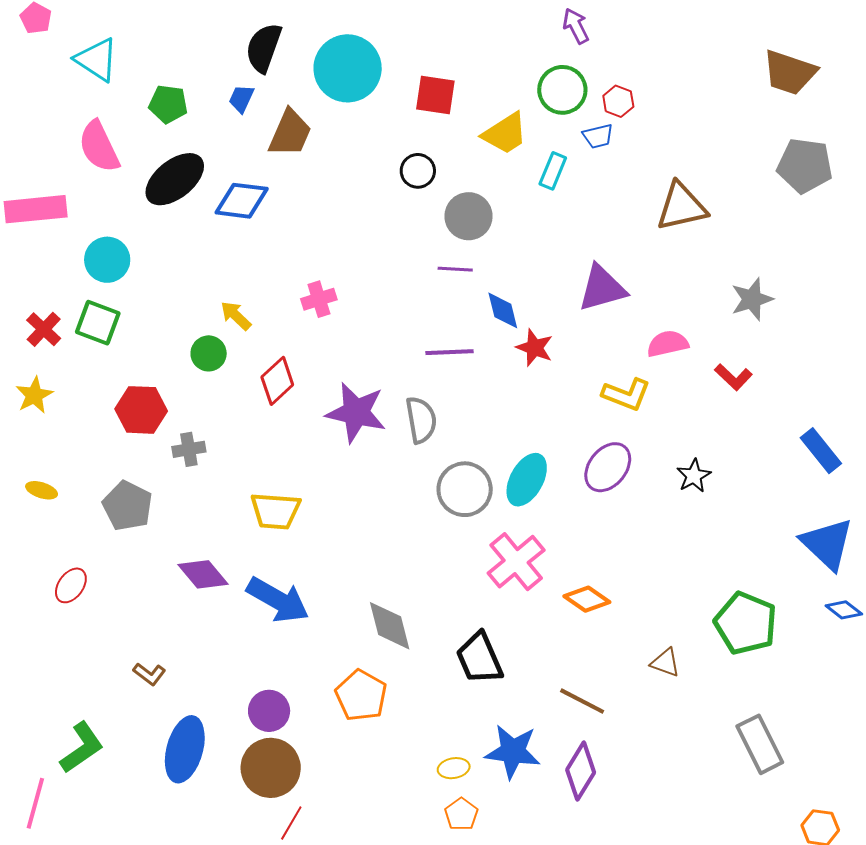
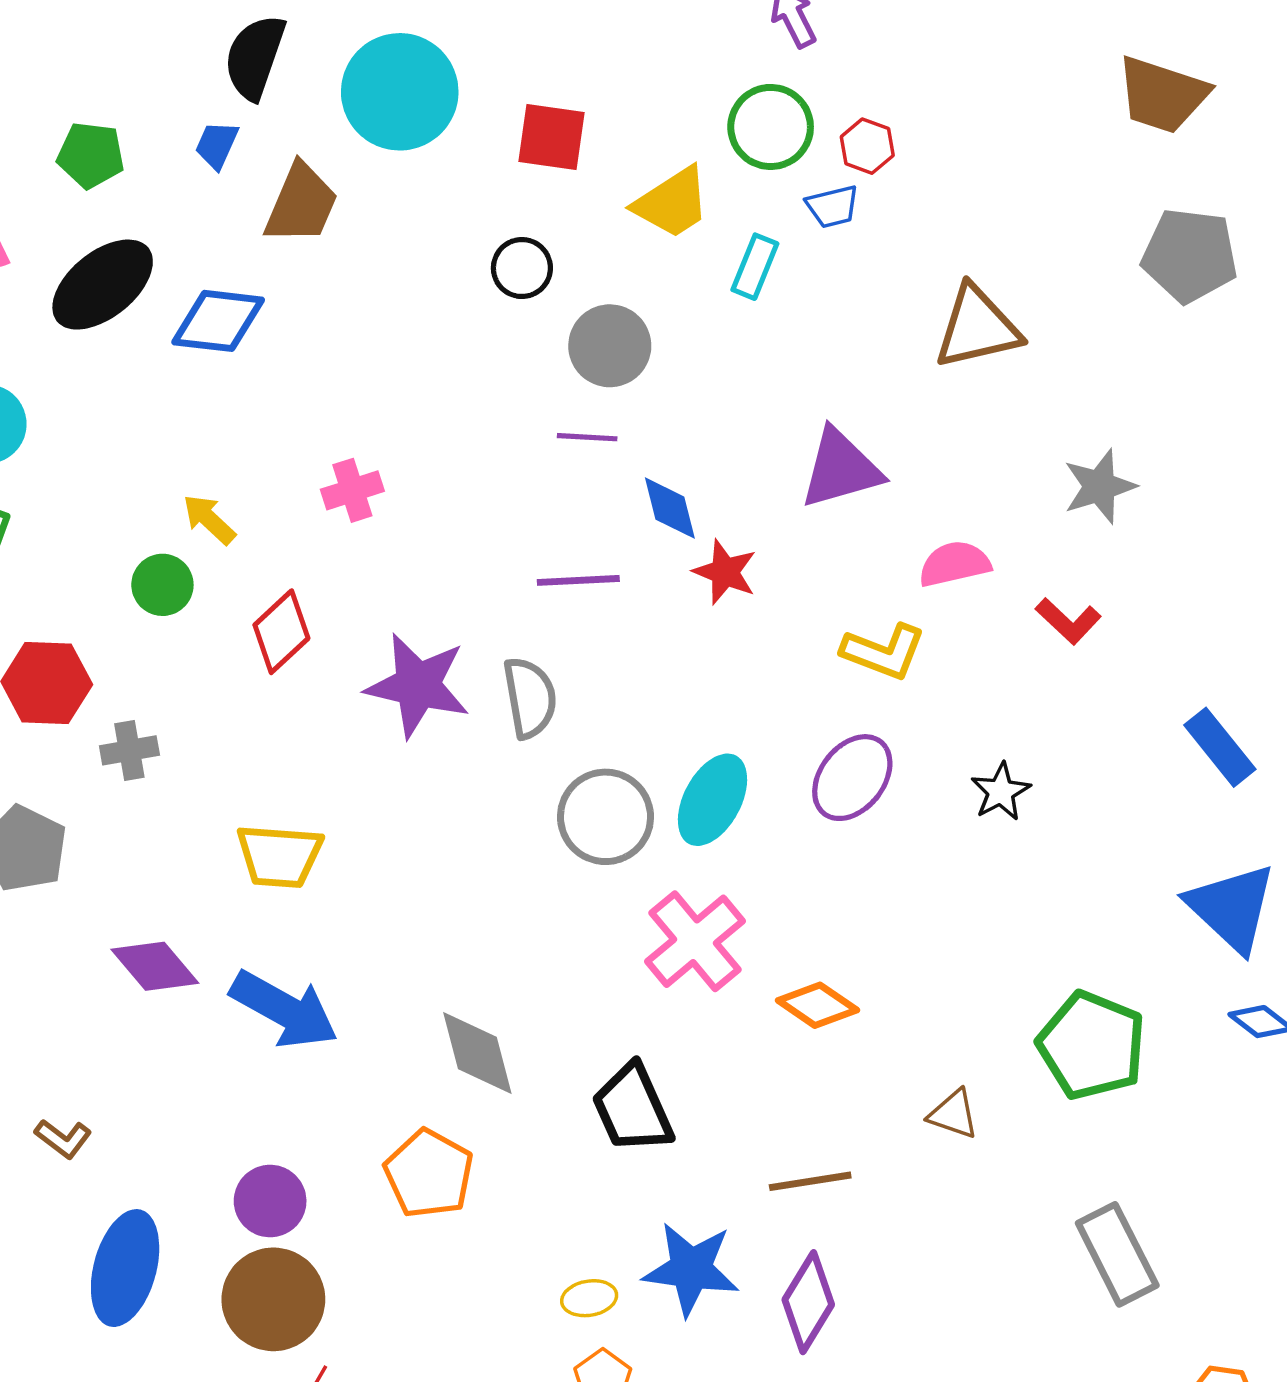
brown line: (582, 701) -> (810, 1181), turned -36

